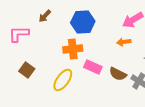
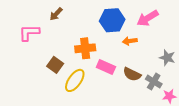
blue hexagon: (83, 22) -> (112, 20), moved
orange arrow: (124, 42) -> (130, 41), moved
brown square: (27, 70) -> (55, 65), moved

